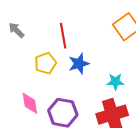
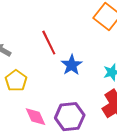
yellow pentagon: (45, 63) -> (16, 81), moved

